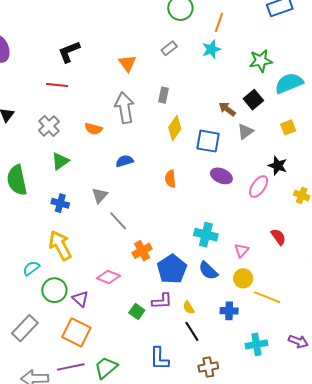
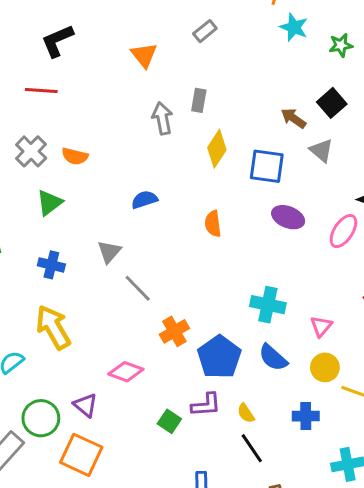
cyan star: (211, 49) -> (294, 27), moved, turned -30
green star: (261, 61) -> (341, 45), size x0.7
gray arrow: (125, 108) -> (162, 118), moved, size x0.7
orange semicircle: (93, 129) -> (75, 156), moved
gray triangle: (245, 131) -> (321, 150), turned -42
green circle: (54, 290) -> (41, 418), moved

